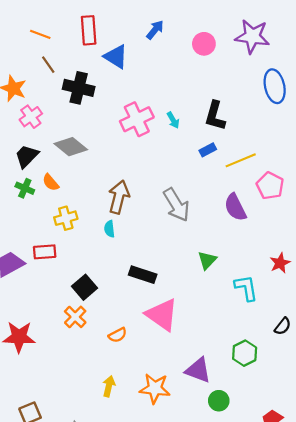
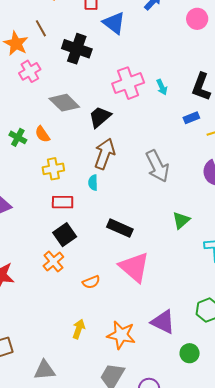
brown line: (48, 65) -> (41, 28), moved
black trapezoid: (27, 156) -> (100, 117), moved
red rectangle: (45, 252) -> (63, 202), moved
green circle: (219, 401) -> (190, 353), moved

